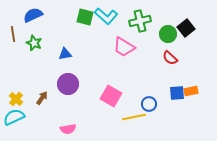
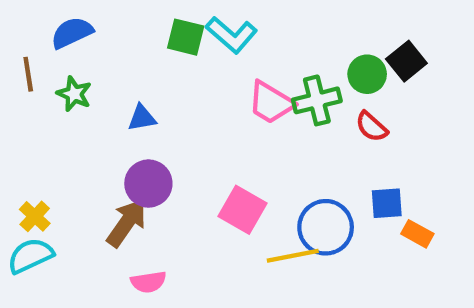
green cross: (140, 21) -> (317, 100), moved
orange rectangle: (191, 91) -> (417, 234), moved, turned 40
brown arrow: (42, 98) -> (127, 223), moved, size x1.6
blue circle: (149, 104) -> (326, 227), size x1.6

